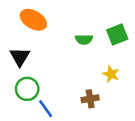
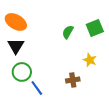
orange ellipse: (33, 20) -> (16, 22), moved
green semicircle: (84, 40) -> (68, 32), turned 120

